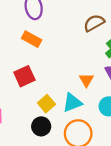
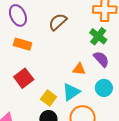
brown semicircle: (94, 23) -> (58, 22), moved
orange triangle: (86, 80) -> (79, 69), turned -40

